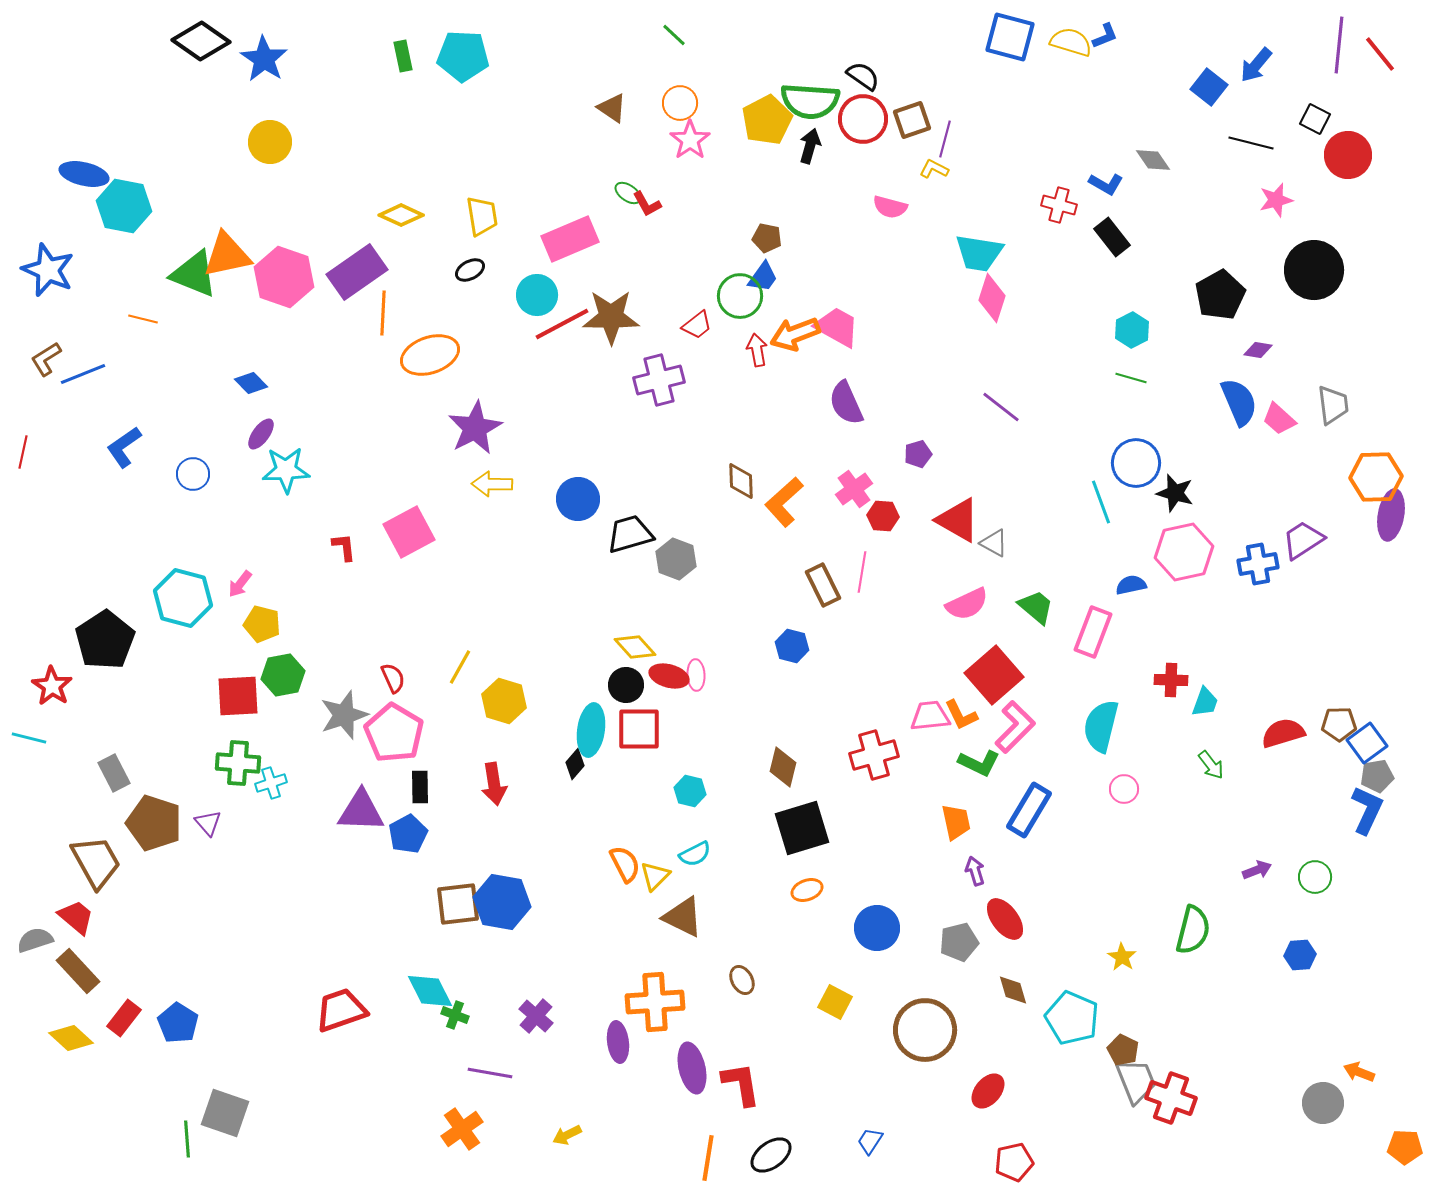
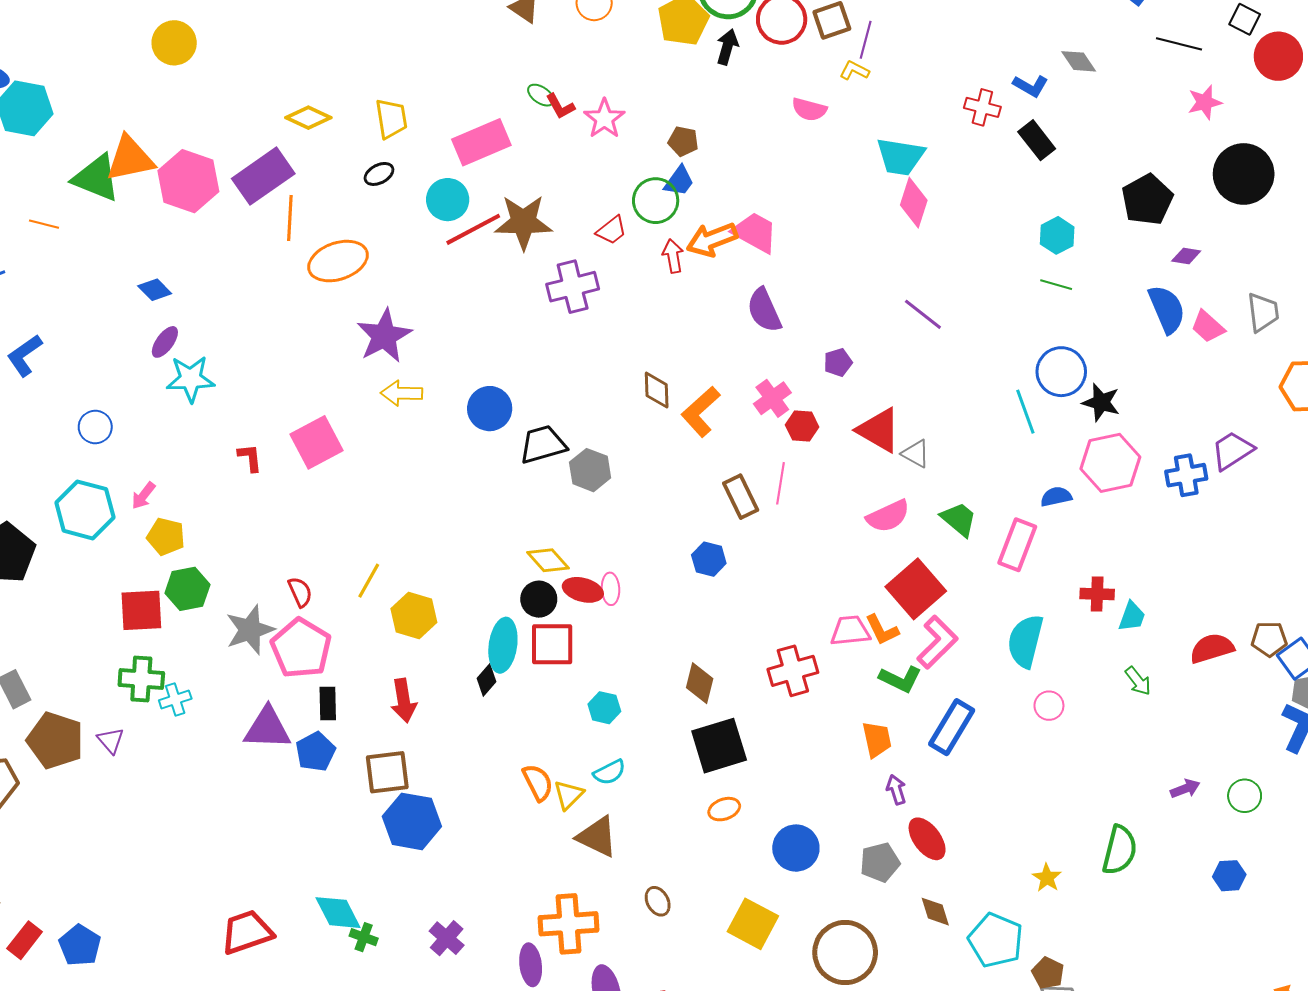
pink star: (690, 140) -> (604, 119), moved
blue circle: (193, 474) -> (95, 427), moved
brown square: (458, 904) -> (387, 772), moved
yellow square: (835, 1002) -> (753, 924), size x1.4

